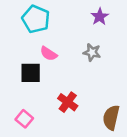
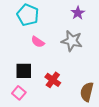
gray star: (92, 52) -> (72, 41), size x1.5
black square: (31, 73) -> (24, 71), moved

